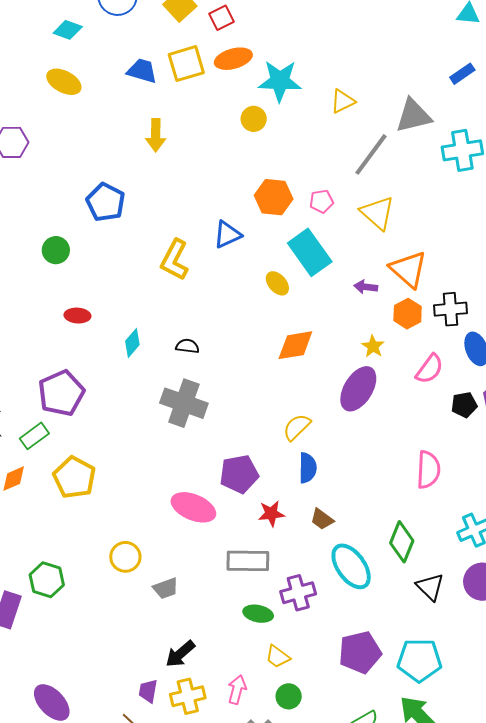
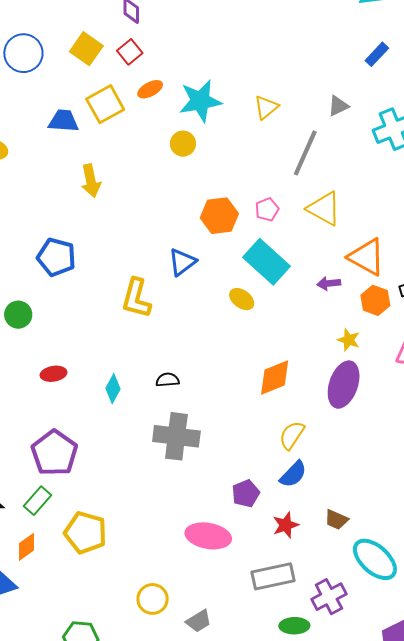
orange ellipse: (233, 59) -> (150, 89), size x0.7
gray triangle: (413, 116) -> (338, 106), size x0.6
orange diamond: (295, 345) -> (275, 377), moved
blue semicircle: (308, 468) -> (293, 474), moved, turned 56
purple pentagon: (239, 474) -> (246, 493), size x0.7

